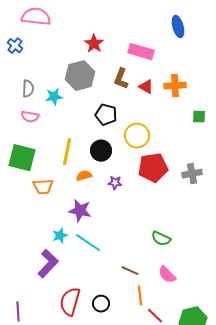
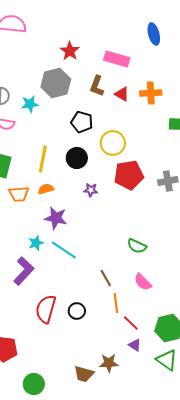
orange semicircle: (84, 176) -> (46, 189), moved
brown line: (130, 271) -> (106, 278), turned 36

